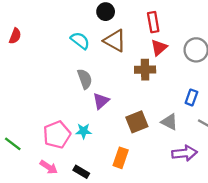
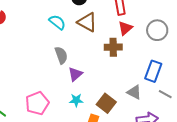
blue rectangle: (191, 97) -> (153, 71), size x1.5
brown square: (137, 122) -> (106, 103), moved, turned -30
cyan star: (84, 131) -> (76, 100), moved

